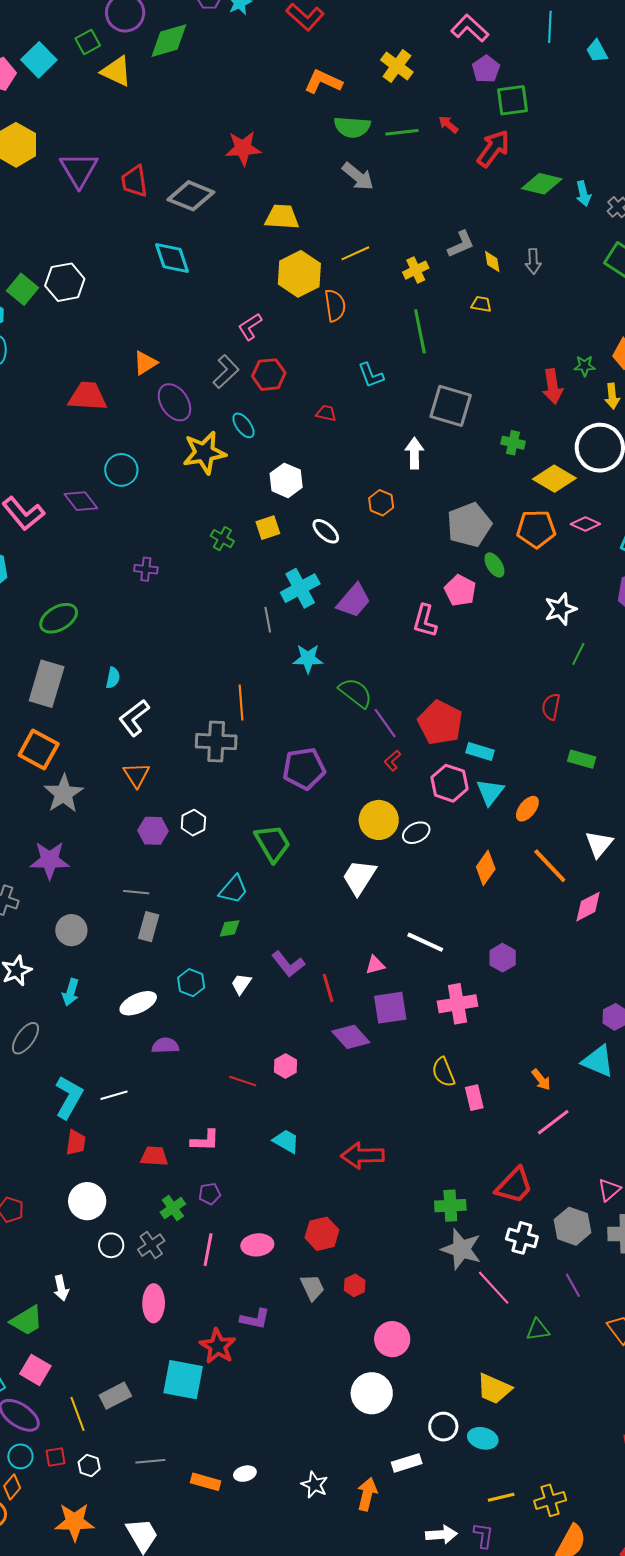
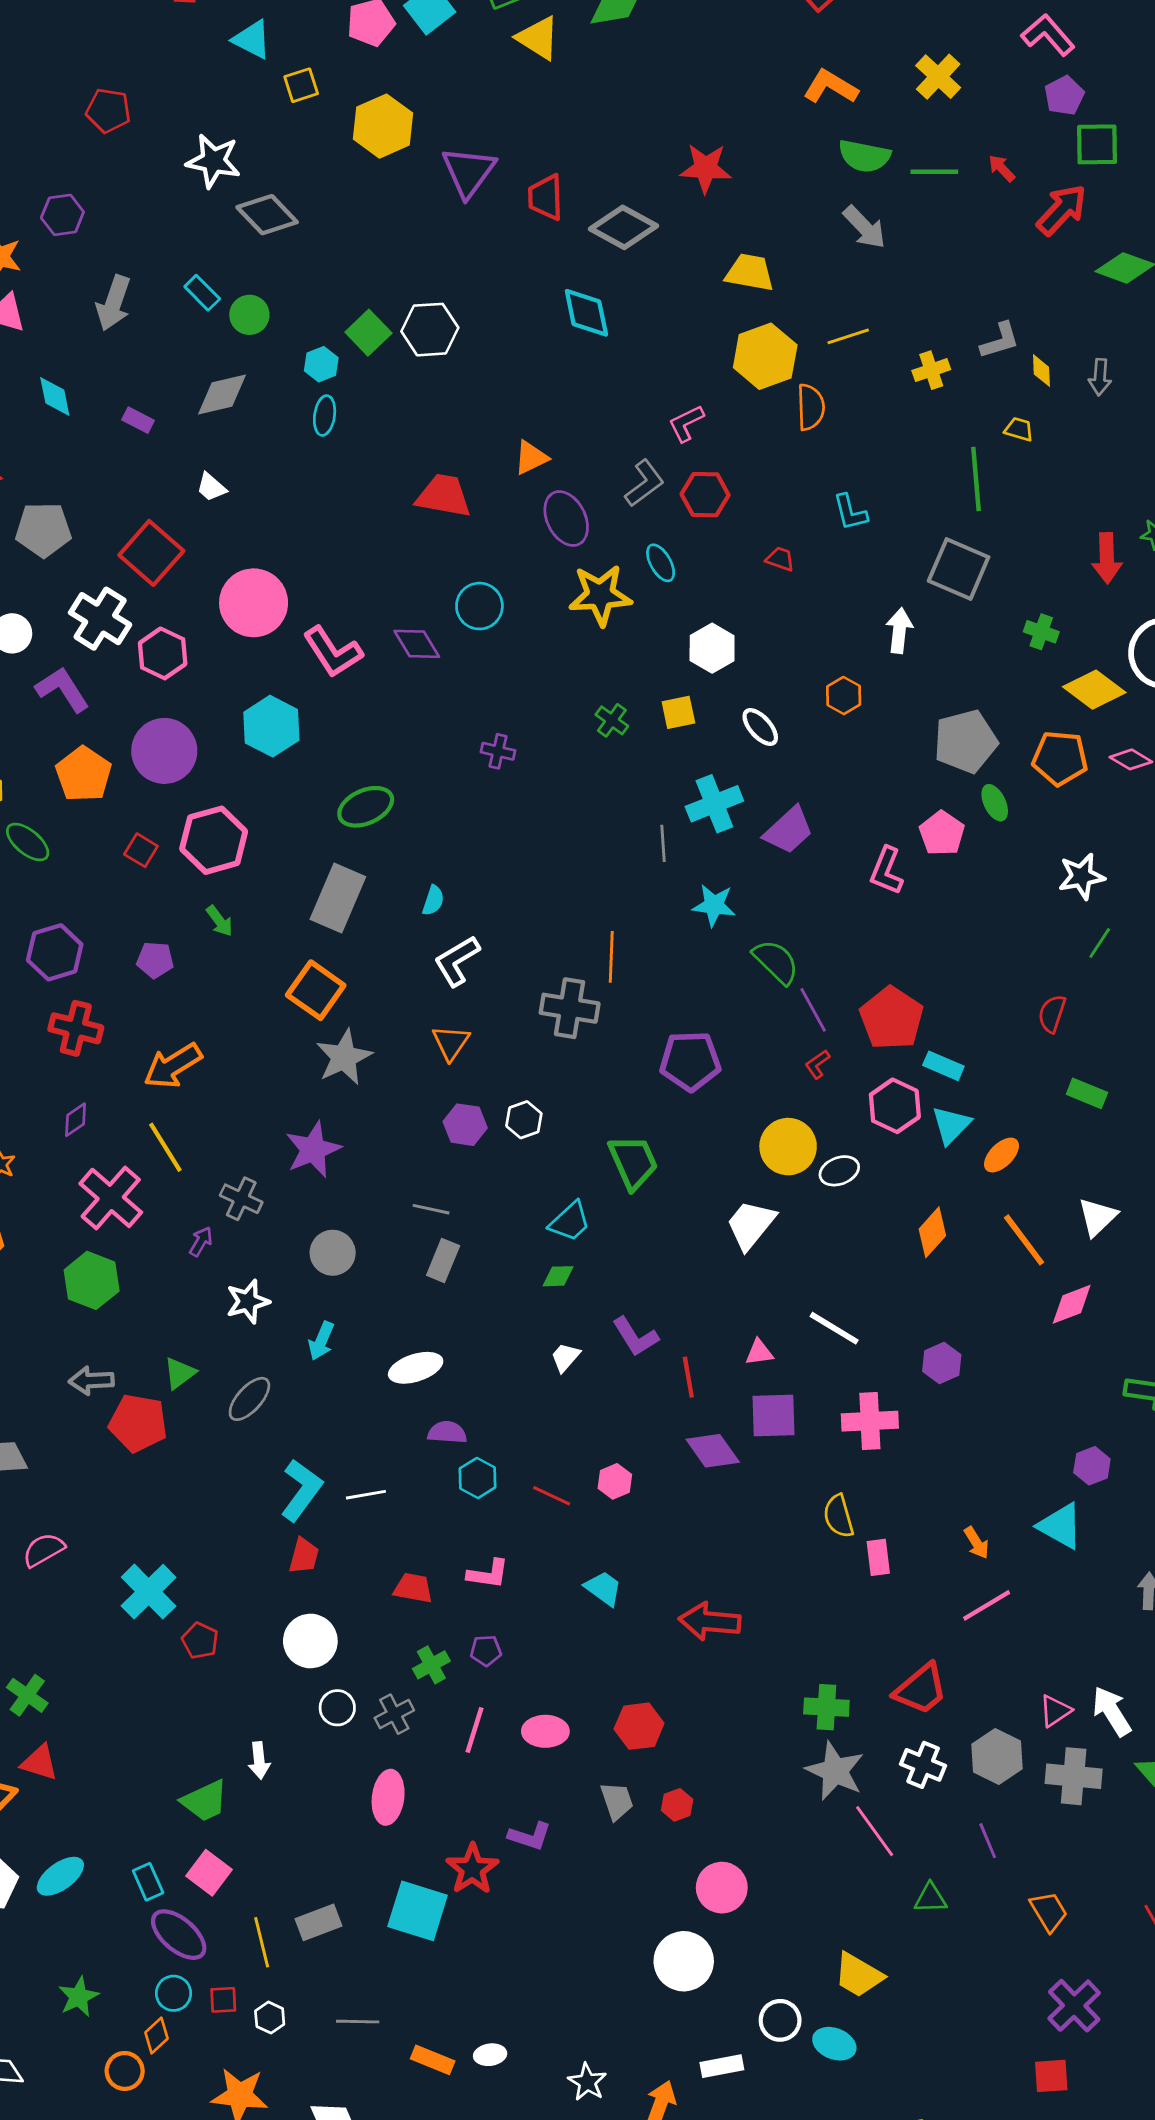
green line: (420, 331) -> (976, 479), moved
purple star: (50, 860) -> (313, 1149), turned -30
cyan hexagon: (191, 983) -> (478, 1478), moved

